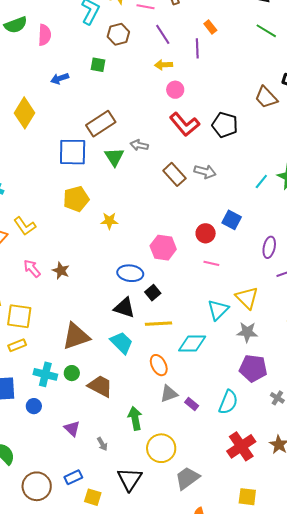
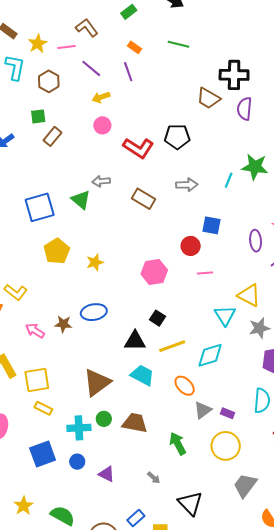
green line: (266, 31) -> (179, 44), moved
pink circle: (175, 90) -> (102, 125), moved
brown rectangle: (101, 124) -> (52, 136), moved, size x0.7
gray arrow: (205, 172) -> (187, 185), moved
blue ellipse: (130, 273) -> (94, 312), moved
yellow rectangle: (17, 345) -> (43, 408), turned 66
purple triangle: (72, 429) -> (107, 474), moved
yellow circle: (161, 448) -> (226, 446), moved

